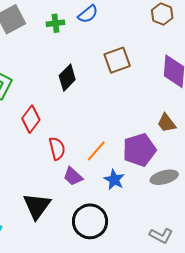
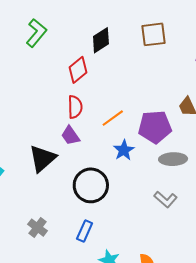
red diamond: (31, 119) -> (78, 70), moved
purple trapezoid: (73, 176) -> (70, 136), moved
gray L-shape: (161, 236) -> (166, 199), moved

